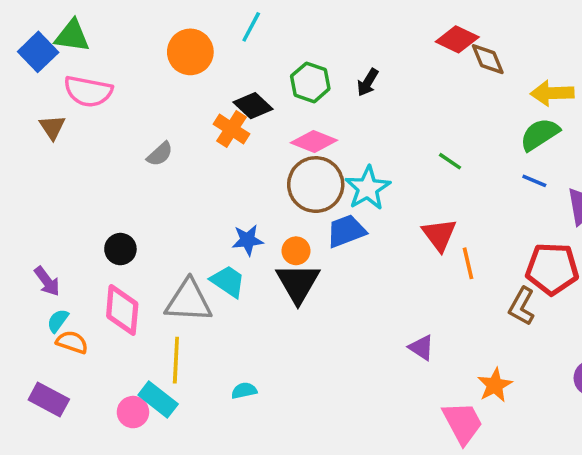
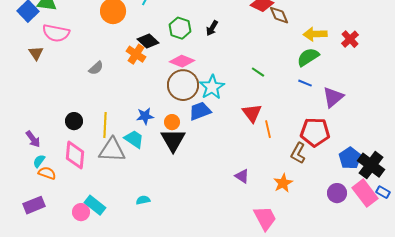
yellow line: (176, 360) -> (105, 125), moved
orange star: (495, 385) -> (283, 183), moved
purple rectangle: (49, 400) -> (34, 205), turned -50

